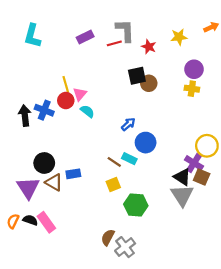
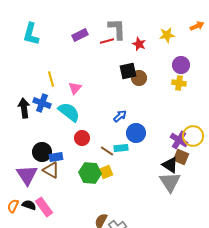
yellow line: (66, 84) -> (51, 79), moved
red circle: (66, 101) -> (82, 138), moved
cyan semicircle: (87, 111) -> (69, 112), moved, size x1.6
cyan rectangle: (129, 159) -> (121, 148), turned -32
purple cross: (194, 163) -> (179, 140), moved
blue rectangle: (73, 174) -> (56, 157), moved
brown square: (202, 177) -> (181, 157), moved
green hexagon: (136, 205) -> (90, 173), moved

